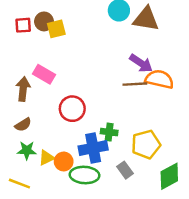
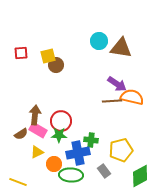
brown circle: (44, 21) -> (56, 65), moved
pink rectangle: (44, 74) -> (38, 130), moved
brown arrow: (23, 89) -> (35, 115), moved
green star: (27, 150) -> (59, 135), moved
yellow triangle: (46, 158) -> (37, 152), moved

